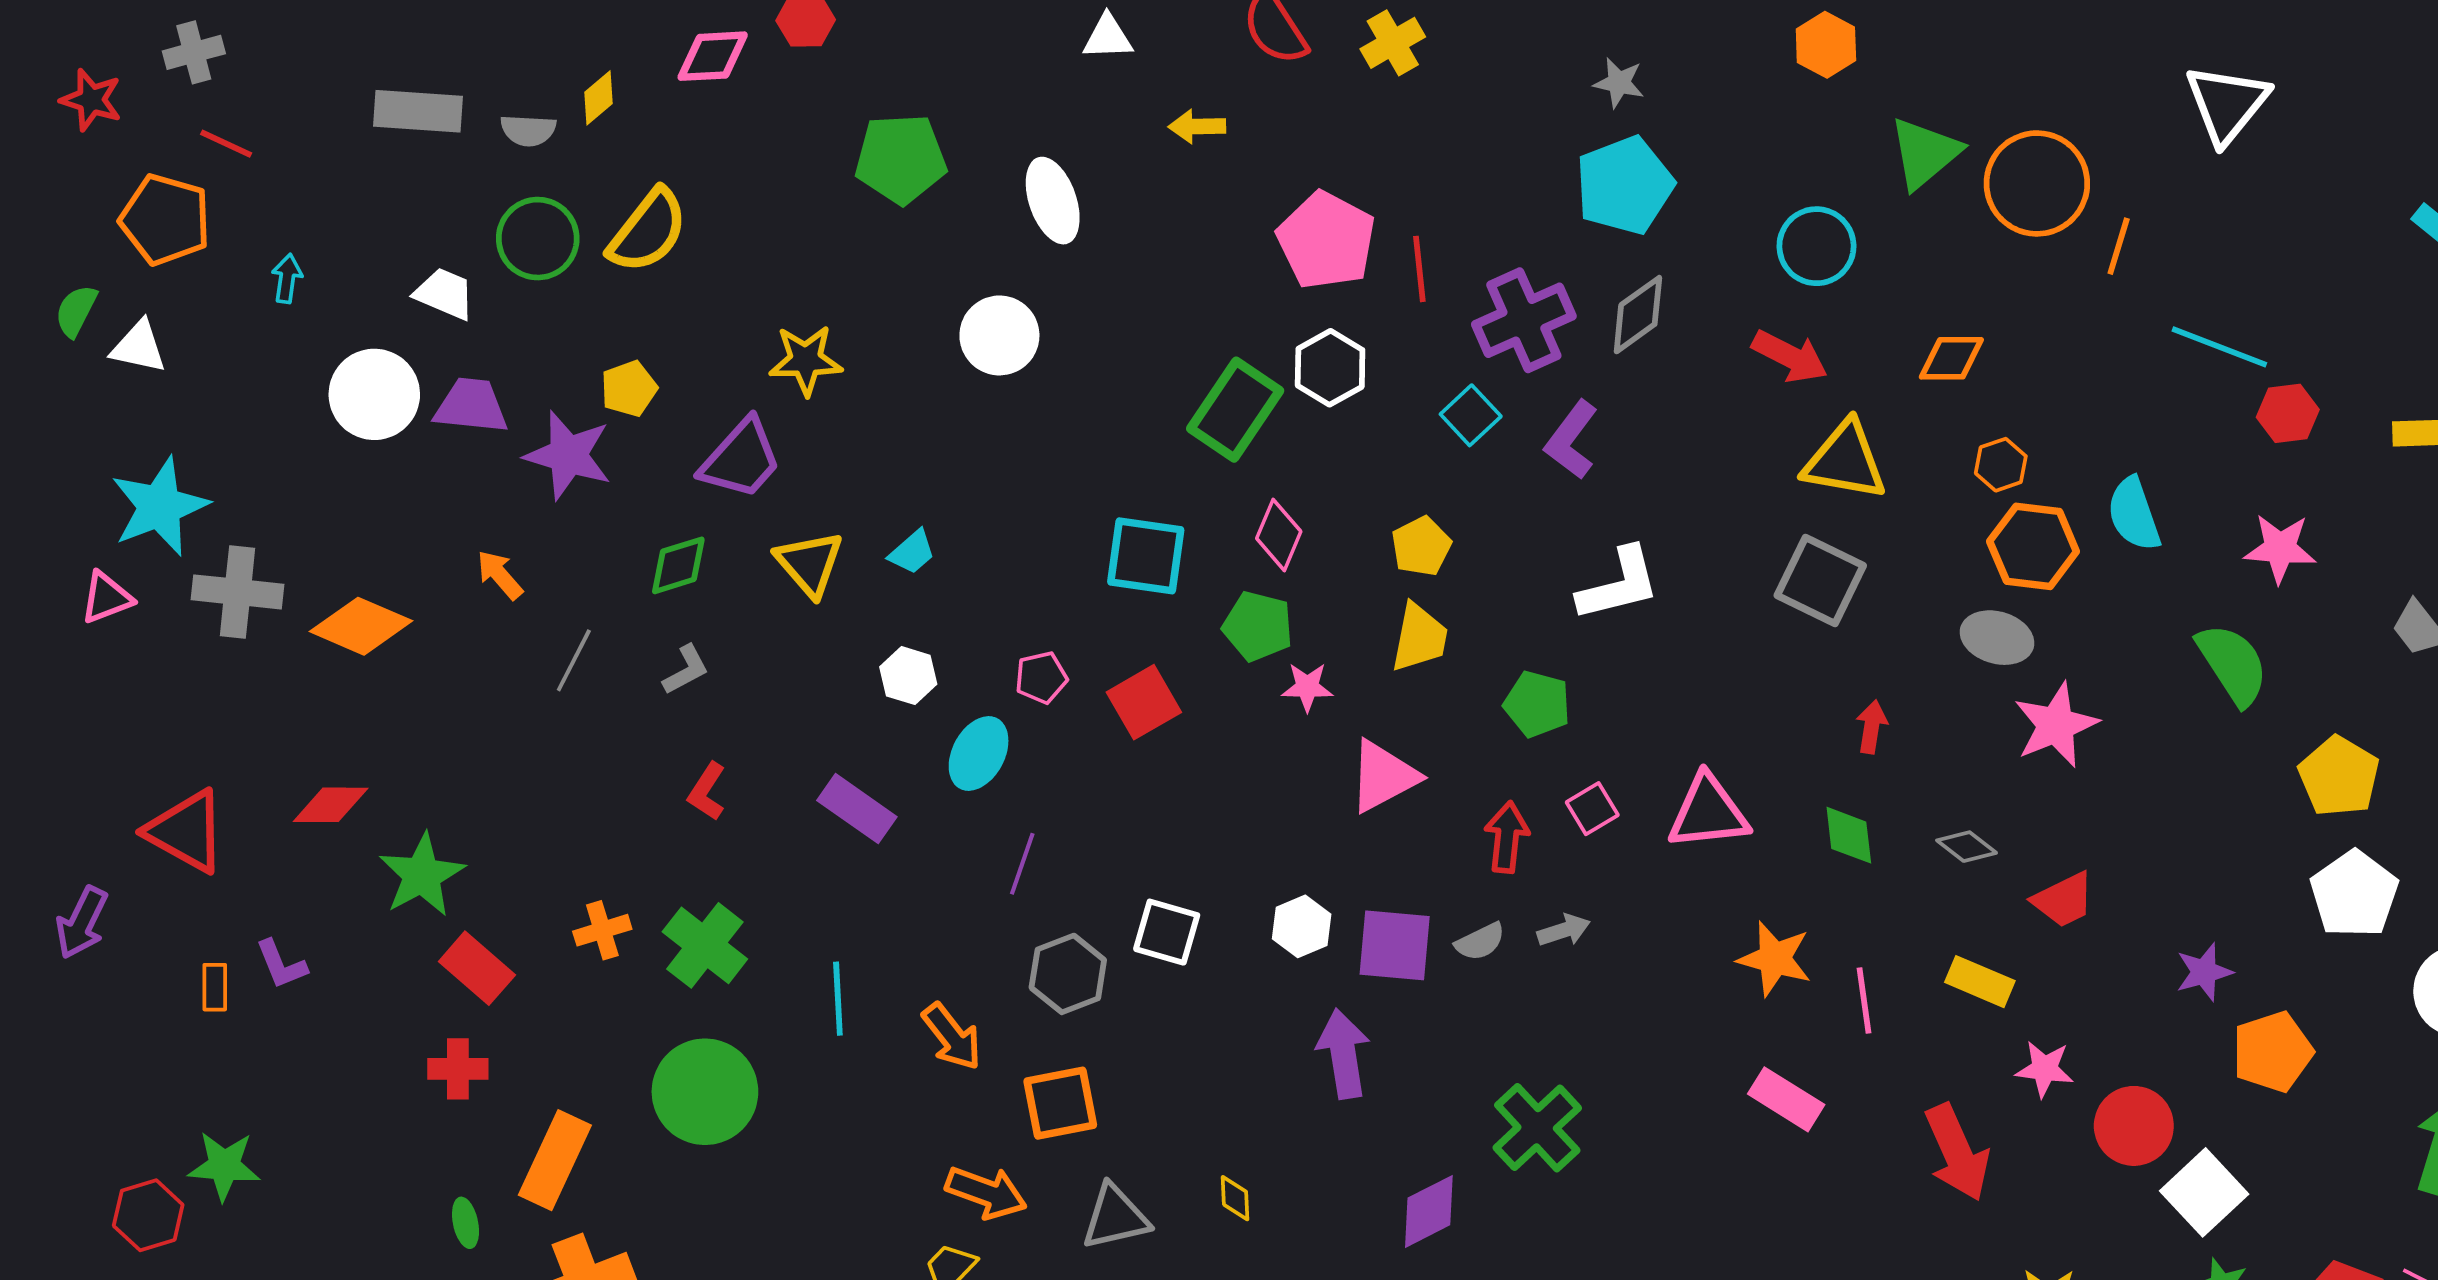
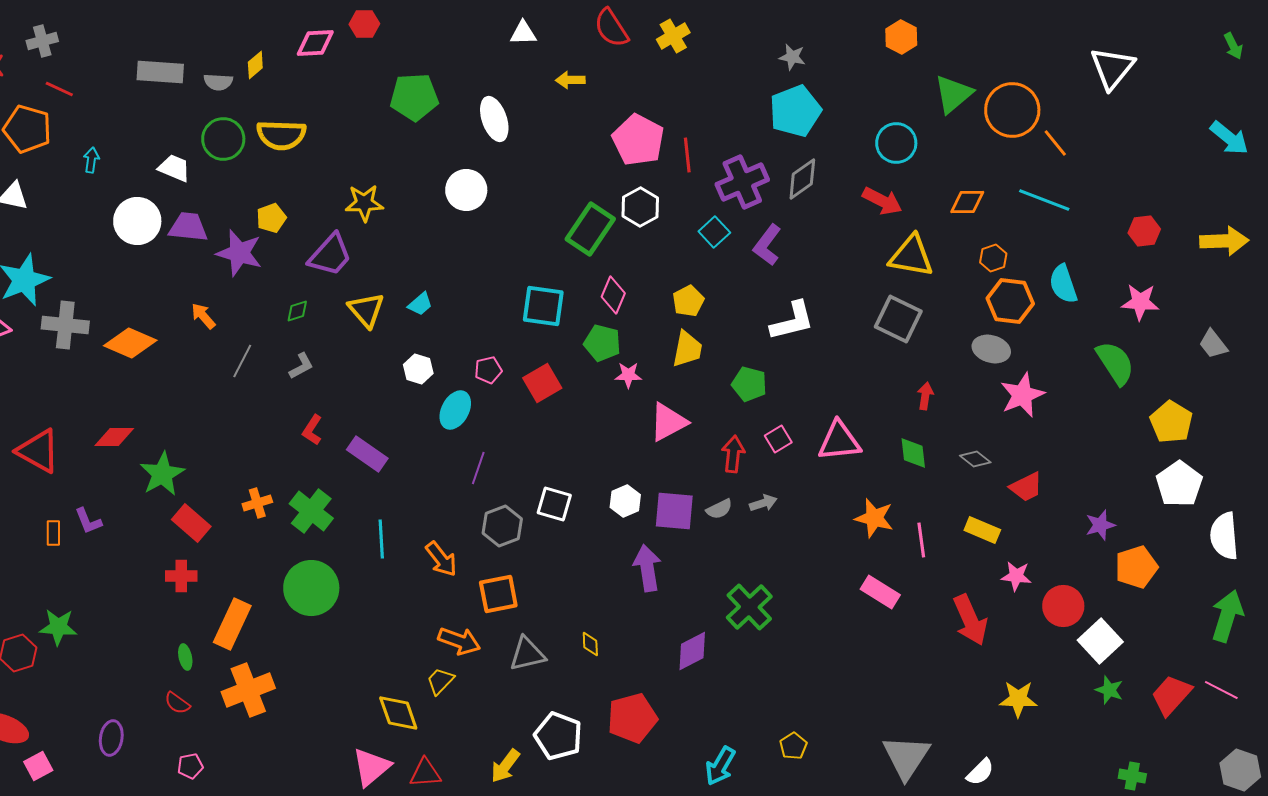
yellow semicircle: (648, 231) -> (281, 135), turned 54
orange line: (2119, 246) -> (1055, 143), turned -56
cyan line: (2219, 347) -> (1044, 200), moved
green diamond: (678, 565) -> (297, 311), size x0.7
purple rectangle: (857, 809) -> (367, 454), moved

